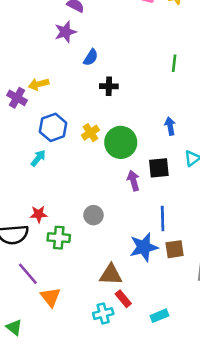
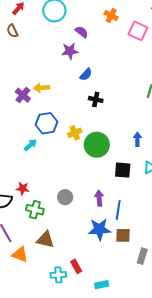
purple arrow: (133, 181) -> (99, 198), moved
brown triangle: (111, 275) -> (45, 240), moved
orange triangle: (51, 297) -> (20, 254), turned -42

